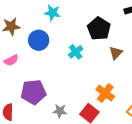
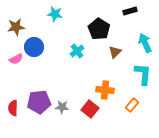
blue circle: (39, 40) -> (34, 47), moved
purple pentagon: (33, 92) -> (39, 102), moved
orange cross: (105, 93) -> (105, 90), turned -30

